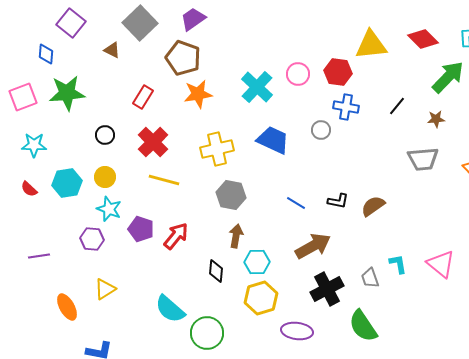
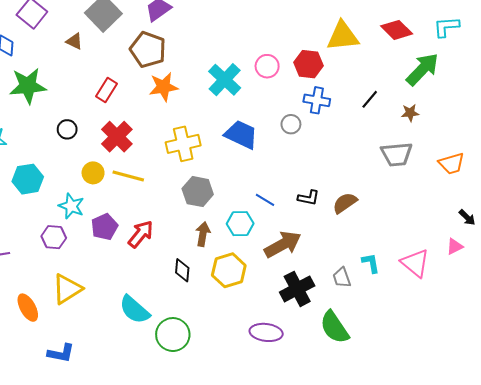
yellow circle: (105, 177) -> (93, 173), moved
purple pentagon: (141, 229) -> (104, 227), turned 30
cyan hexagon: (257, 262) -> (240, 224), moved
yellow triangle: (105, 289) -> (67, 289), size x1.4
yellow hexagon: (261, 298) -> (229, 270), moved

